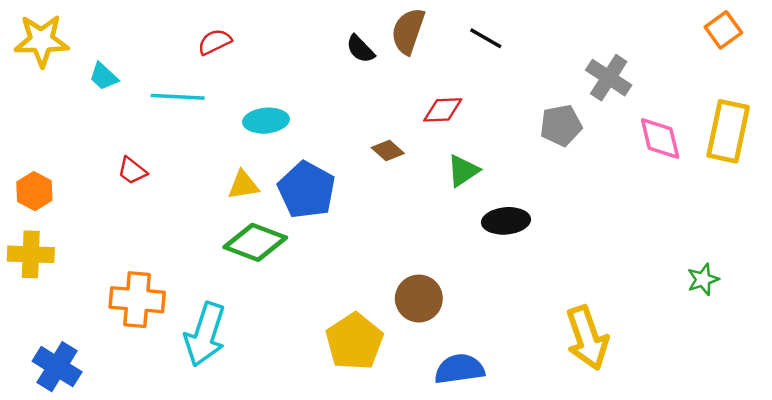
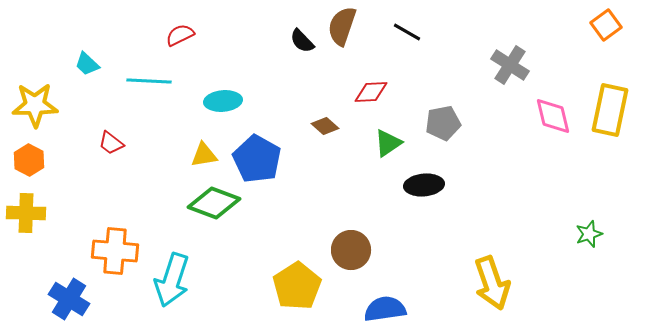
yellow star: (42, 41) -> (35, 105), moved
gray pentagon: (561, 125) -> (443, 123), moved
blue cross: (57, 367) -> (69, 299), moved

